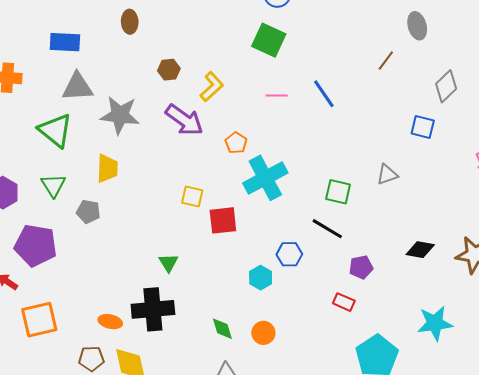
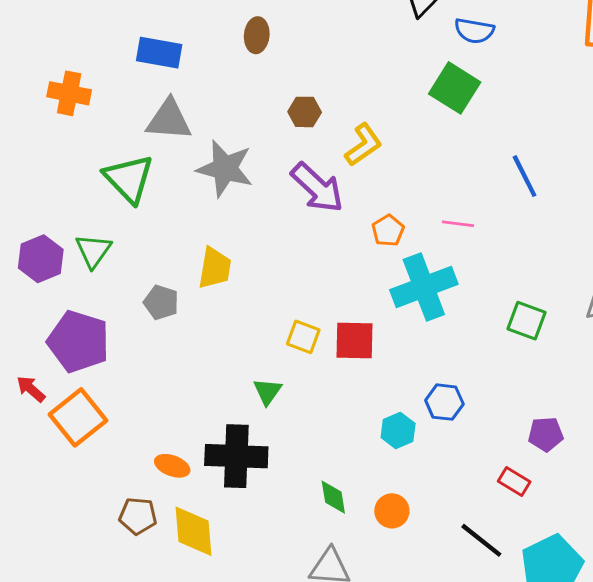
pink line: (277, 96) -> (458, 224), moved
yellow trapezoid: (107, 168) -> (215, 268), moved
green triangle: (53, 185) -> (93, 251), moved
yellow square: (192, 197) -> (303, 337), moved
black line: (327, 229) -> (481, 540), moved
orange square: (39, 320) -> (78, 417), moved, turned -33

